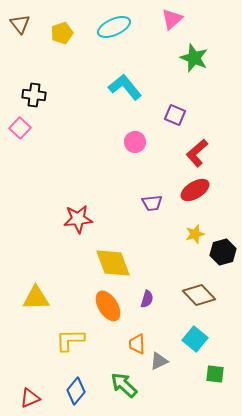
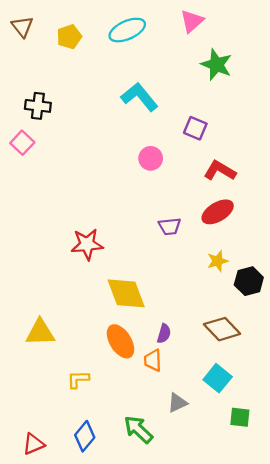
red L-shape: (197, 153) -> (220, 171), turned 72
yellow L-shape: (70, 340) -> (78, 379), size x0.7
orange trapezoid: (137, 344) -> (153, 360), moved

